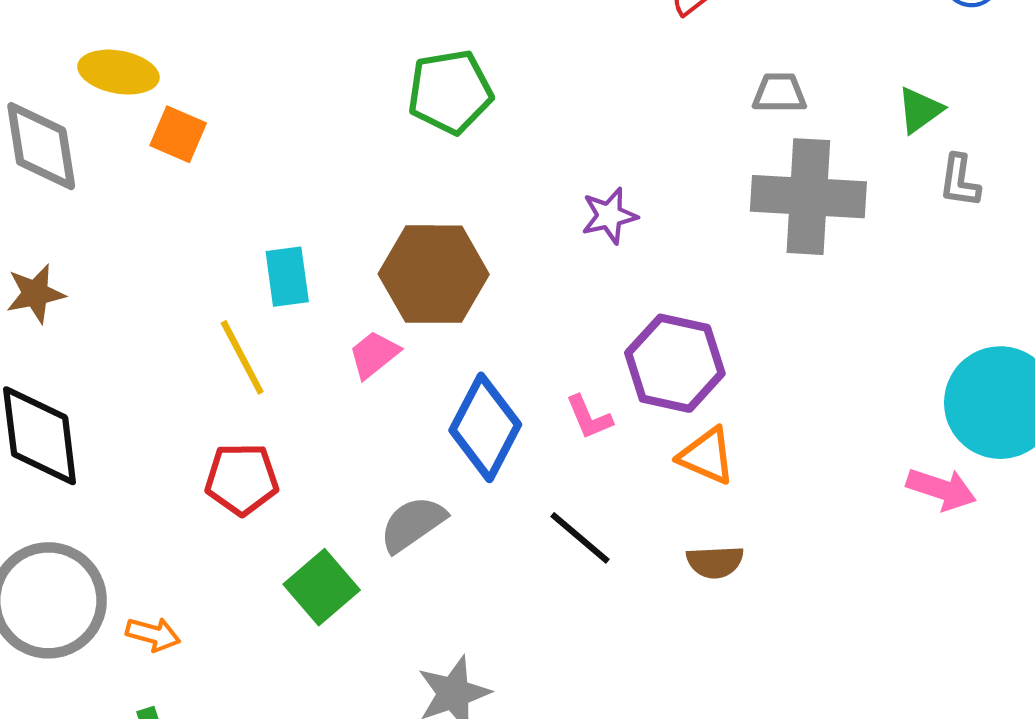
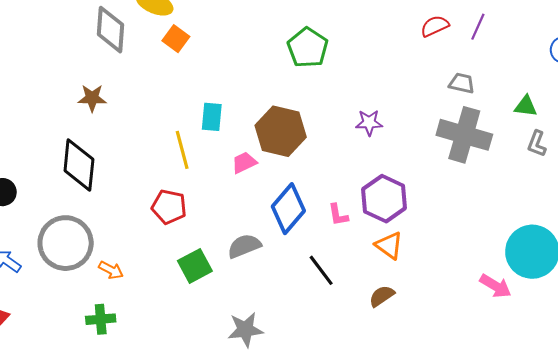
green pentagon: (450, 92) -> (308, 48), turned 30
green triangle: (920, 110) -> (526, 106), turned 30
brown semicircle: (715, 562) -> (382, 296), turned 136

